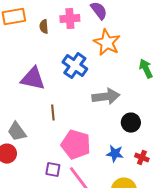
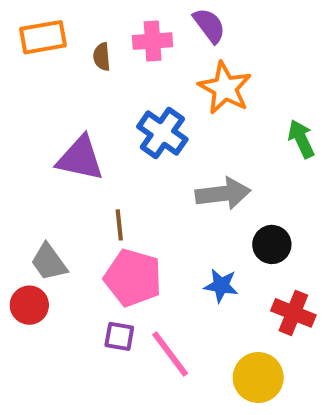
pink pentagon: (76, 145) -> (133, 278), moved
blue star: (115, 154) -> (221, 286), moved
red cross: (142, 158) -> (293, 313), size x1.5

